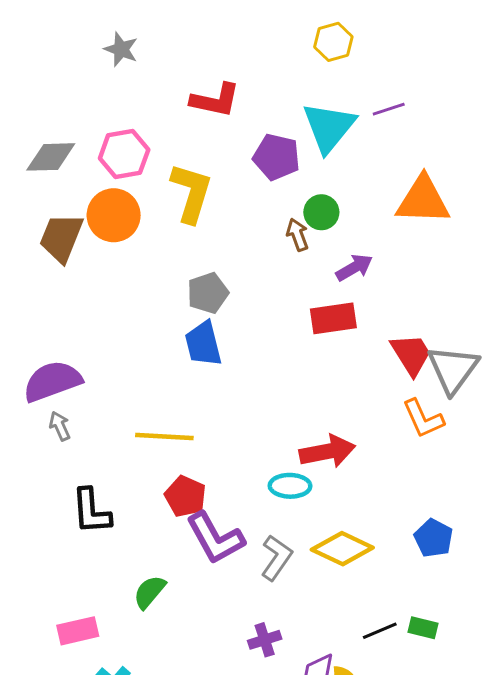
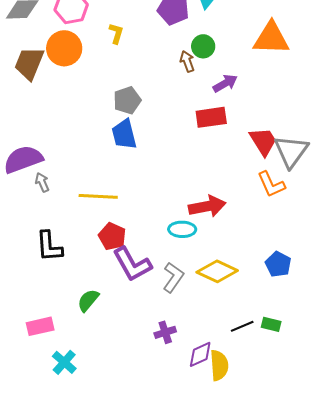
yellow L-shape: (191, 193) -> (116, 33), size x0.5
gray arrow: (60, 426) -> (42, 182), moved

